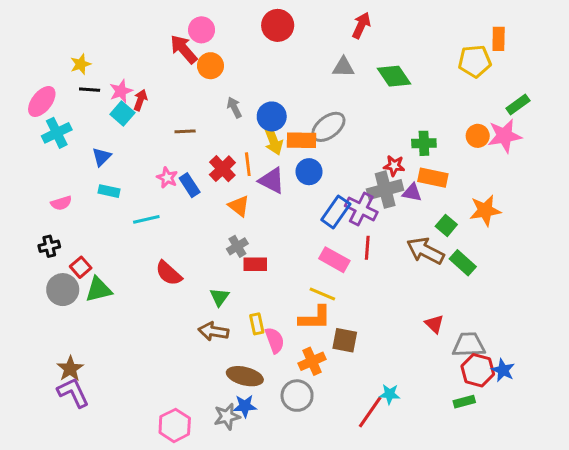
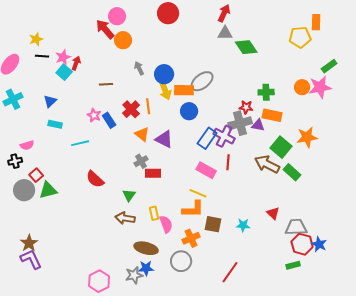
gray triangle: (343, 67) -> (225, 33), moved
cyan cross: (57, 133) -> (13, 99), moved
purple triangle: (272, 181) -> (164, 139), moved
pink semicircle: (61, 203) -> (27, 145), moved
green square: (446, 225) -> (281, 147), size x1.5
cyan star: (390, 394) -> (243, 225), moved

